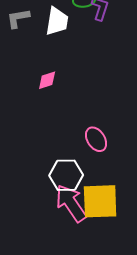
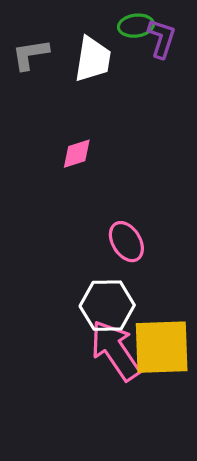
pink ellipse: (96, 139) -> (126, 242), moved

